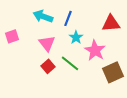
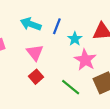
cyan star: (76, 37) -> (75, 39), moved
green line: (70, 63) -> (71, 87), moved

